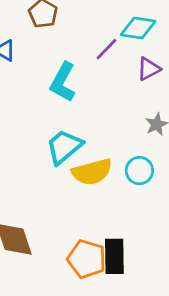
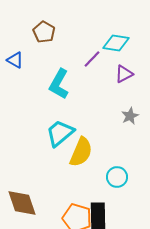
cyan circle: (139, 171) -> (117, 177), moved
yellow semicircle: (92, 172) -> (81, 152), turned -52

